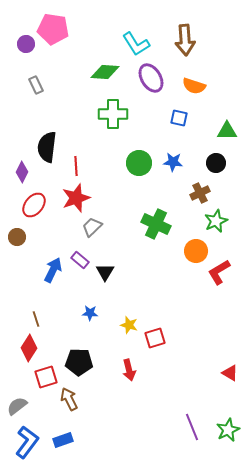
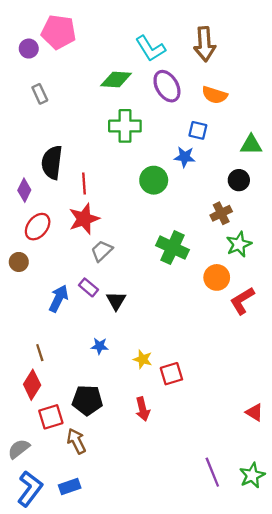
blue star: (173, 162) -> (185, 157), moved

